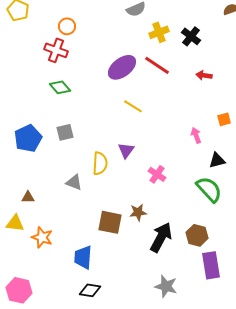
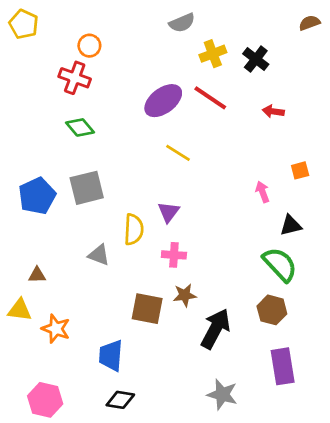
gray square: (65, 132) -> (87, 188), size x1.5
pink cross: (157, 174) -> (174, 255), moved, turned -30
brown hexagon: (197, 235) -> (272, 310), moved
pink hexagon: (19, 290) -> (45, 400), moved

